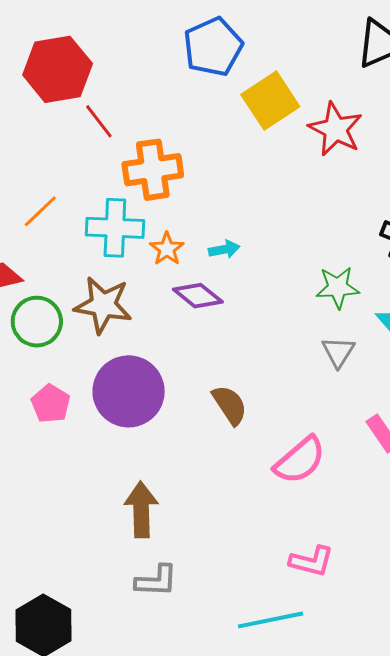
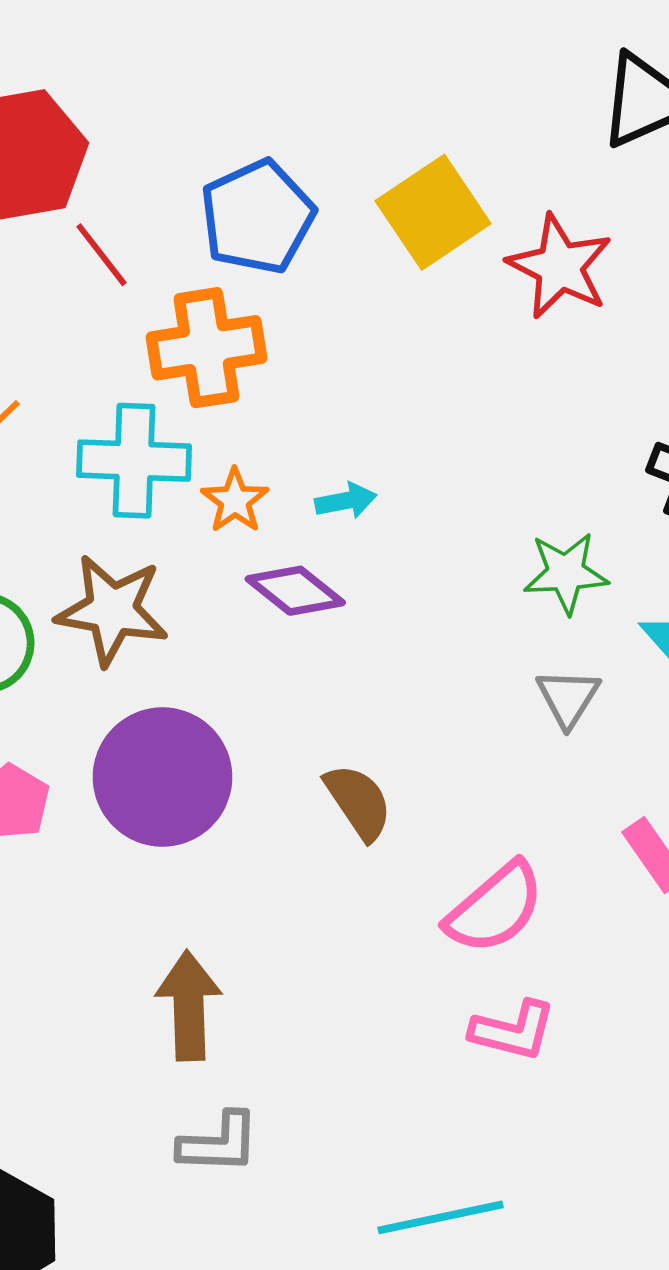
blue pentagon: (213, 47) -> (257, 217), moved
pink L-shape: (311, 561) -> (513, 1031), moved

